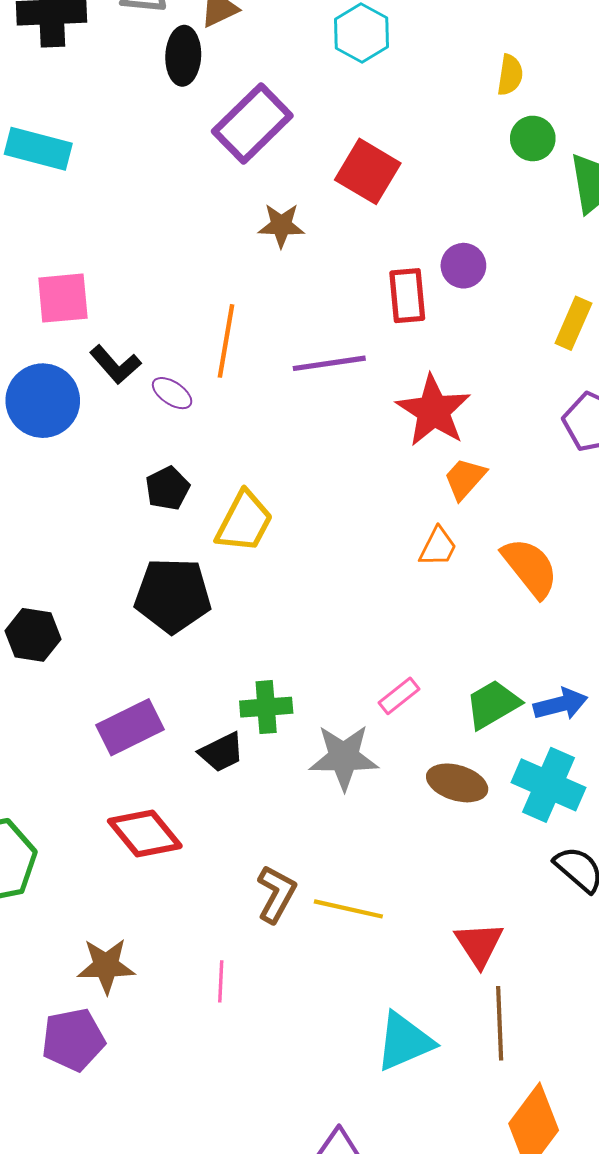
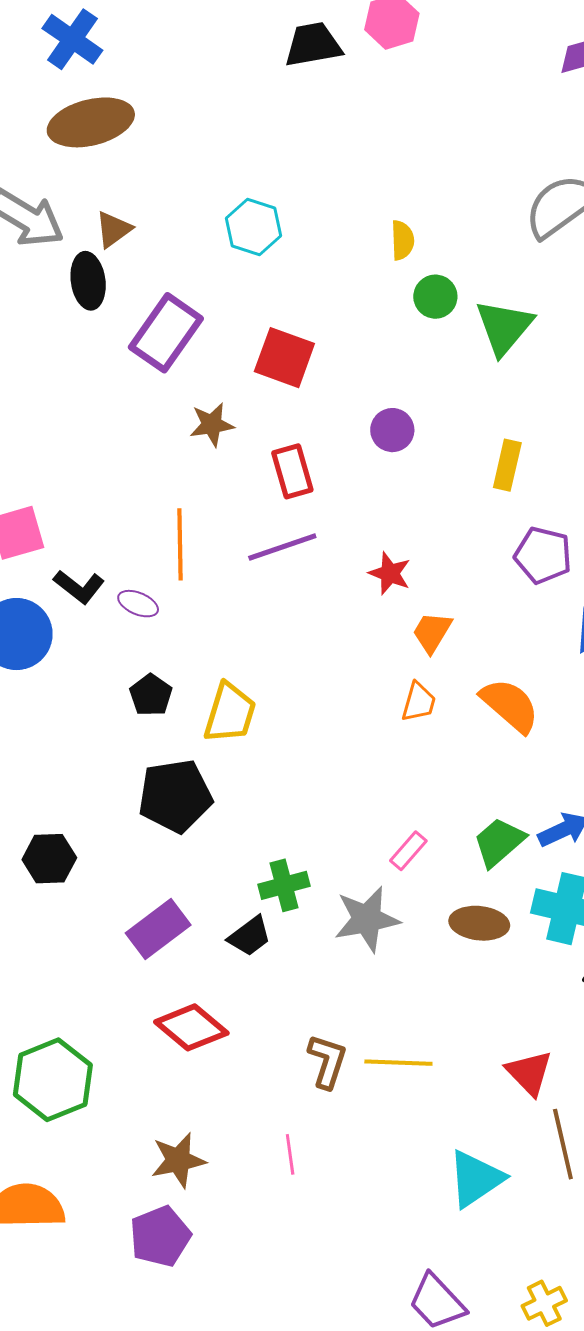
red rectangle: (407, 296) -> (292, 471), moved
red star: (433, 411) -> (390, 573), size x0.6

